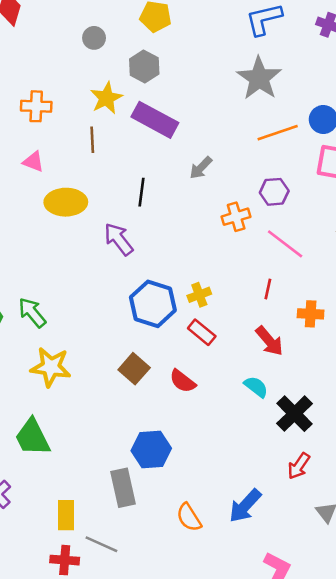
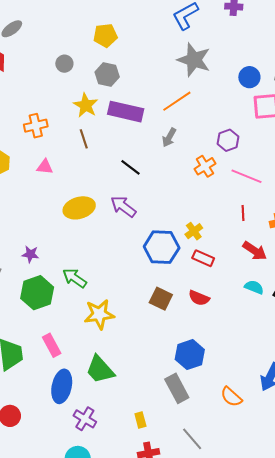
orange line: (278, 133) -> (177, 101), moved
black line: (142, 192) -> (131, 167), turned -45
yellow ellipse: (66, 202) -> (79, 208), moved
yellow rectangle: (66, 515) -> (140, 420), size x0.7
gray line: (101, 544) -> (192, 439), moved, turned 40

